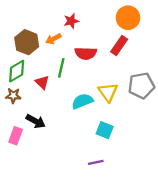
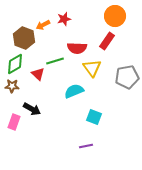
orange arrow: (53, 39) -> (43, 25), moved
green line: (61, 68) -> (55, 61), turned 60
yellow triangle: (108, 92) -> (92, 68), moved

